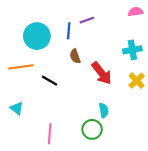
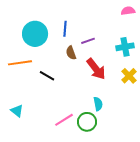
purple line: (87, 20) -> (88, 41), moved
cyan triangle: (17, 108) -> (17, 111), moved
pink line: (50, 134) -> (64, 120), moved, turned 54

